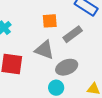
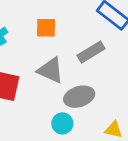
orange square: (50, 21) -> (46, 28), moved

